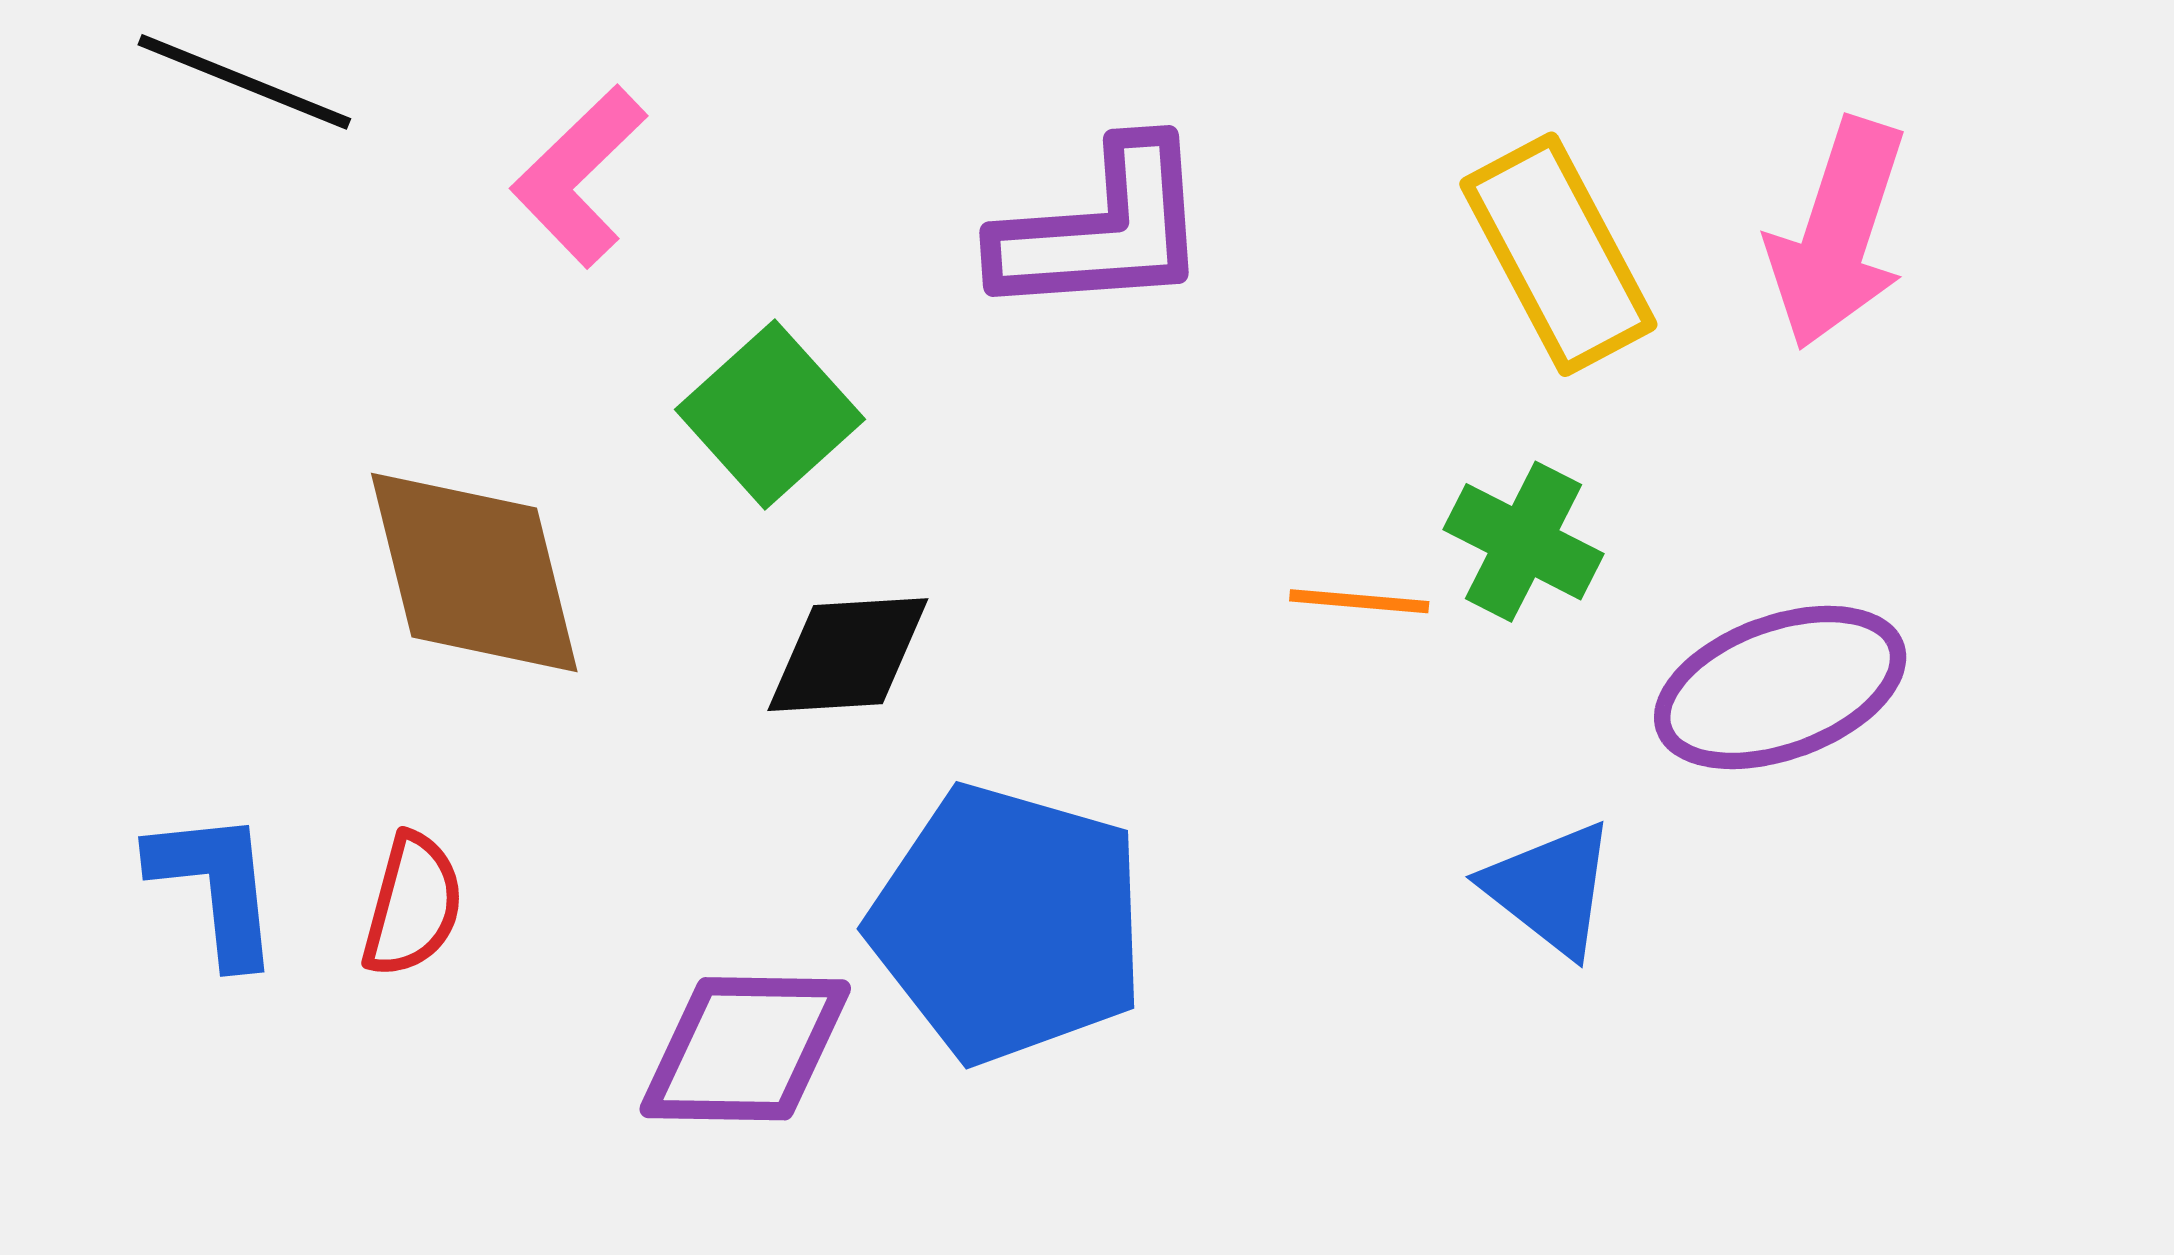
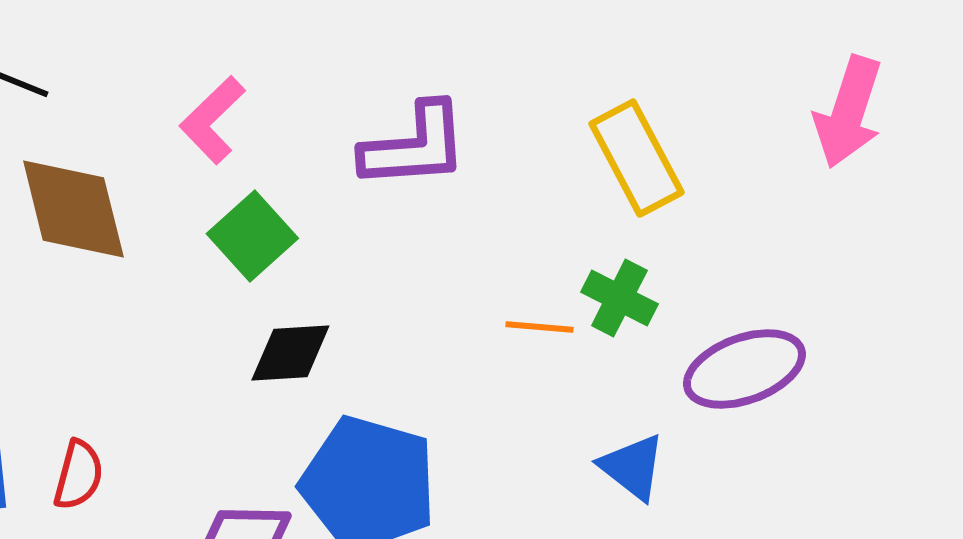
pink L-shape: (579, 176) -> (212, 120), moved
pink arrow: (1838, 234) -> (848, 112), moved
brown diamond: (474, 572) -> (73, 209), moved

